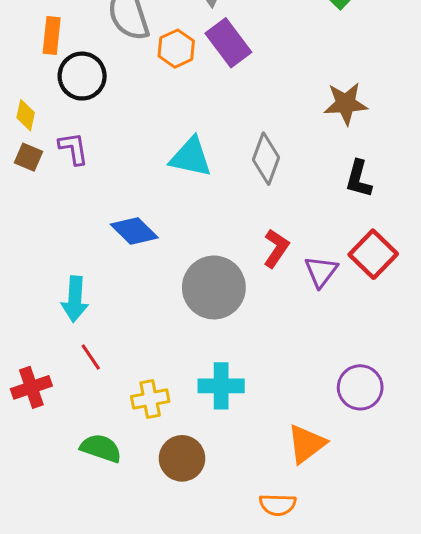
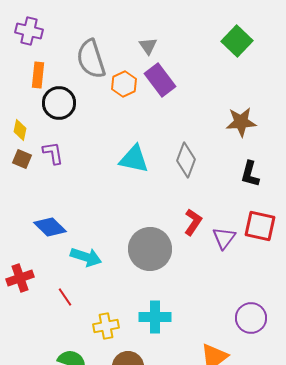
blue diamond: (134, 231) -> (50, 227), moved
red square: (373, 254) -> (260, 226), turned -32
cyan arrow: (75, 299) -> (86, 257), moved, turned -76
red cross: (31, 387) -> (20, 278), moved

